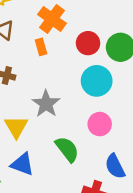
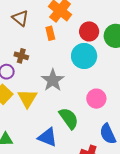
cyan circle: (97, 81) -> (84, 56), moved
blue triangle: (22, 164) -> (47, 137), moved

